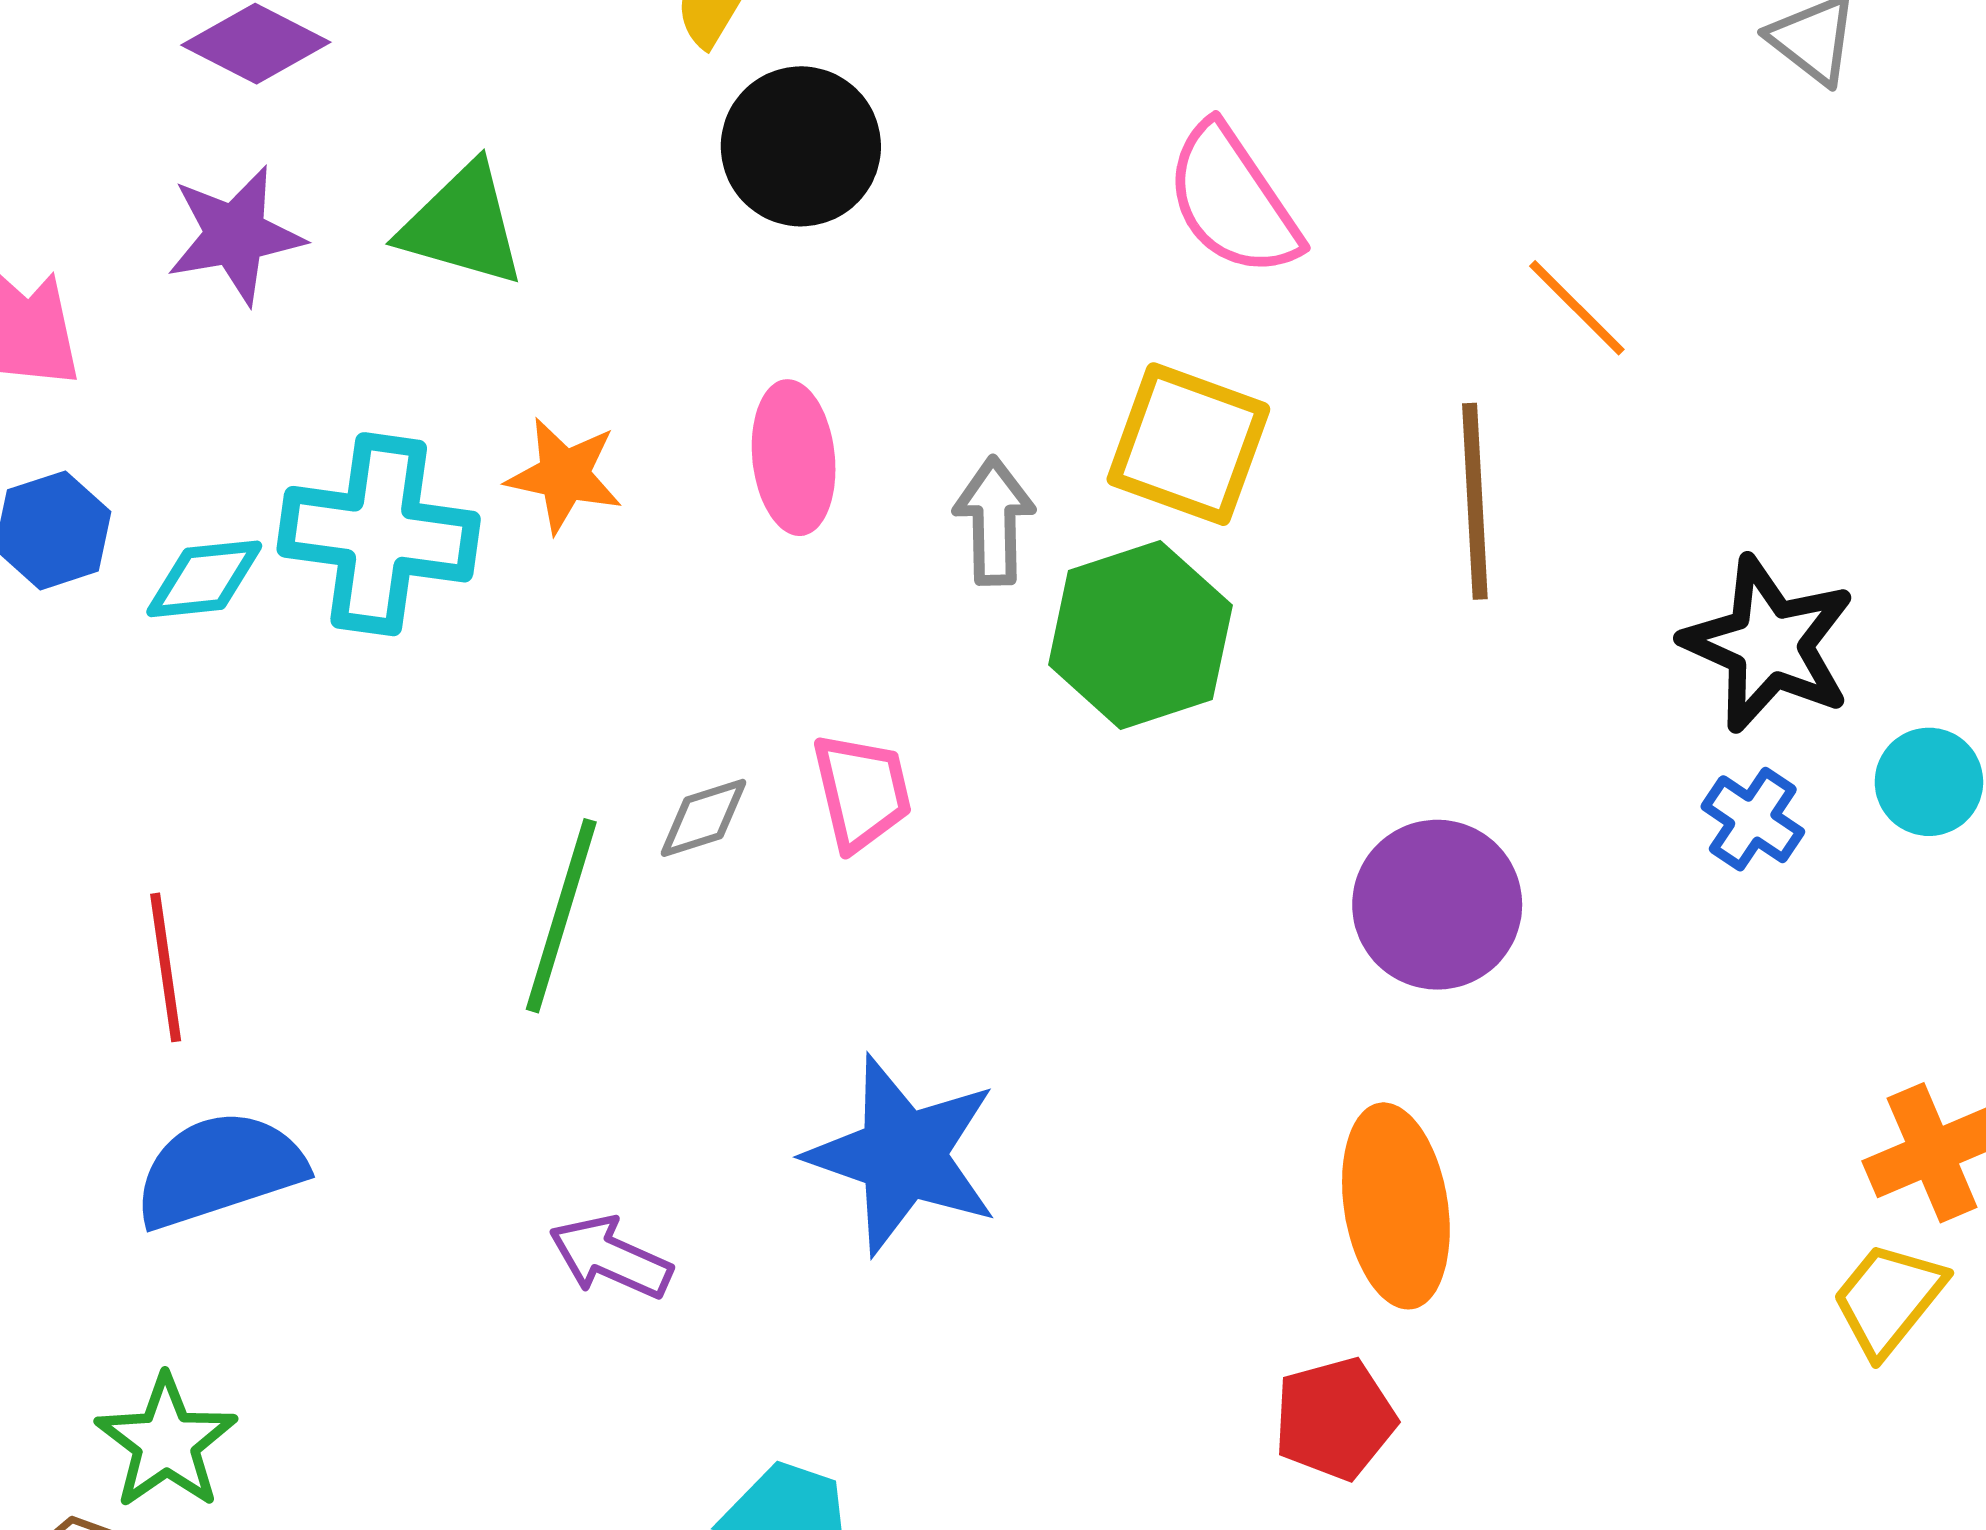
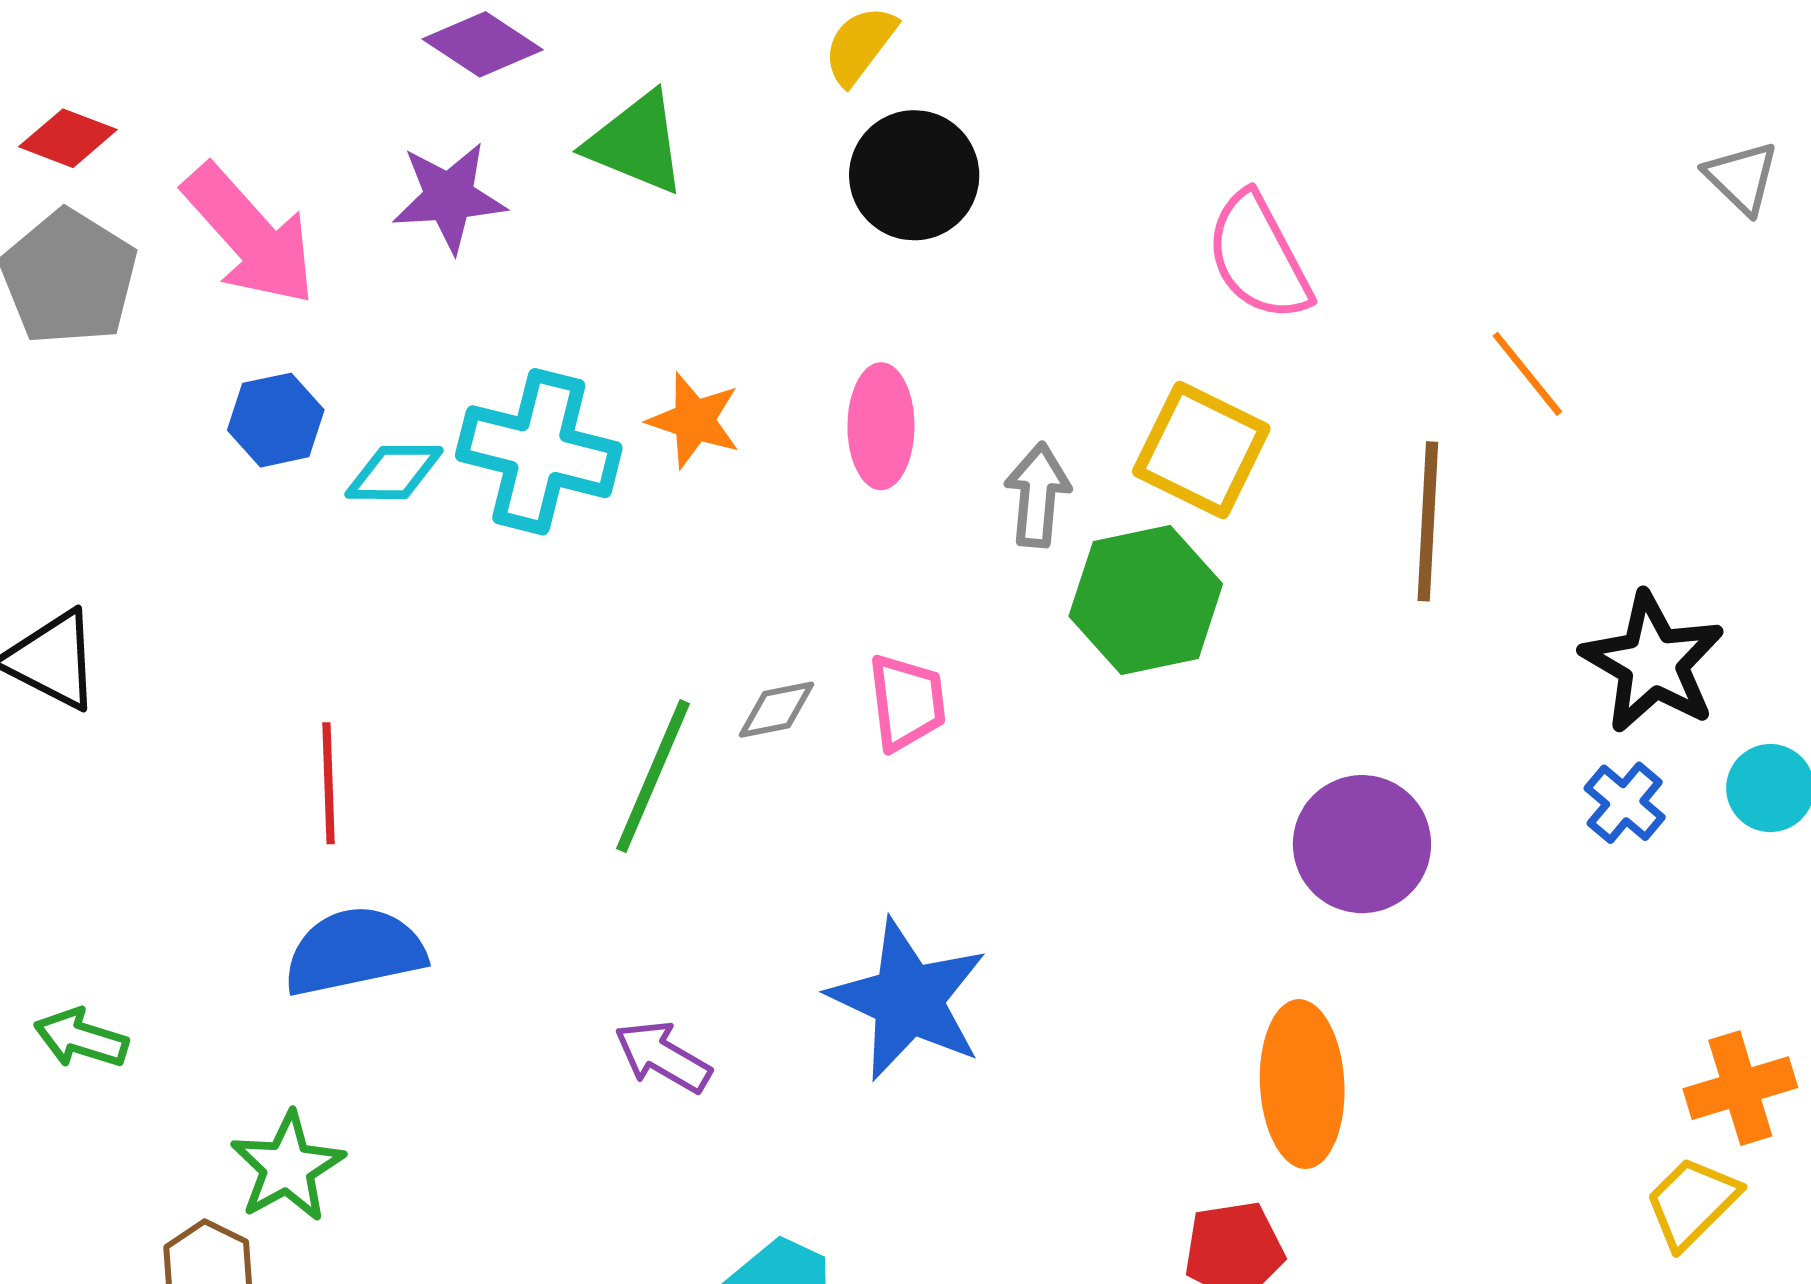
green triangle: (462, 225) -> (636, 143), moved

